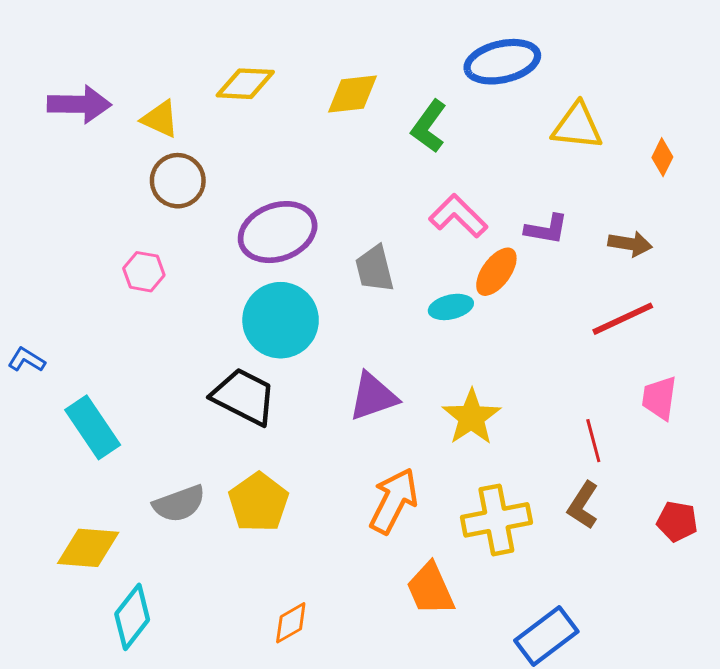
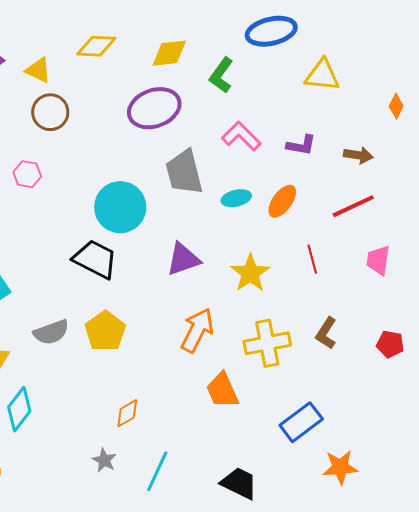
orange diamond: (662, 157) -> (396, 106), moved
purple ellipse: (278, 232) -> (154, 108), moved
gray trapezoid: (375, 269) -> (184, 172), size x1.4
orange ellipse: (496, 272) -> (282, 201), moved
red line: (593, 441) -> (312, 259), moved

